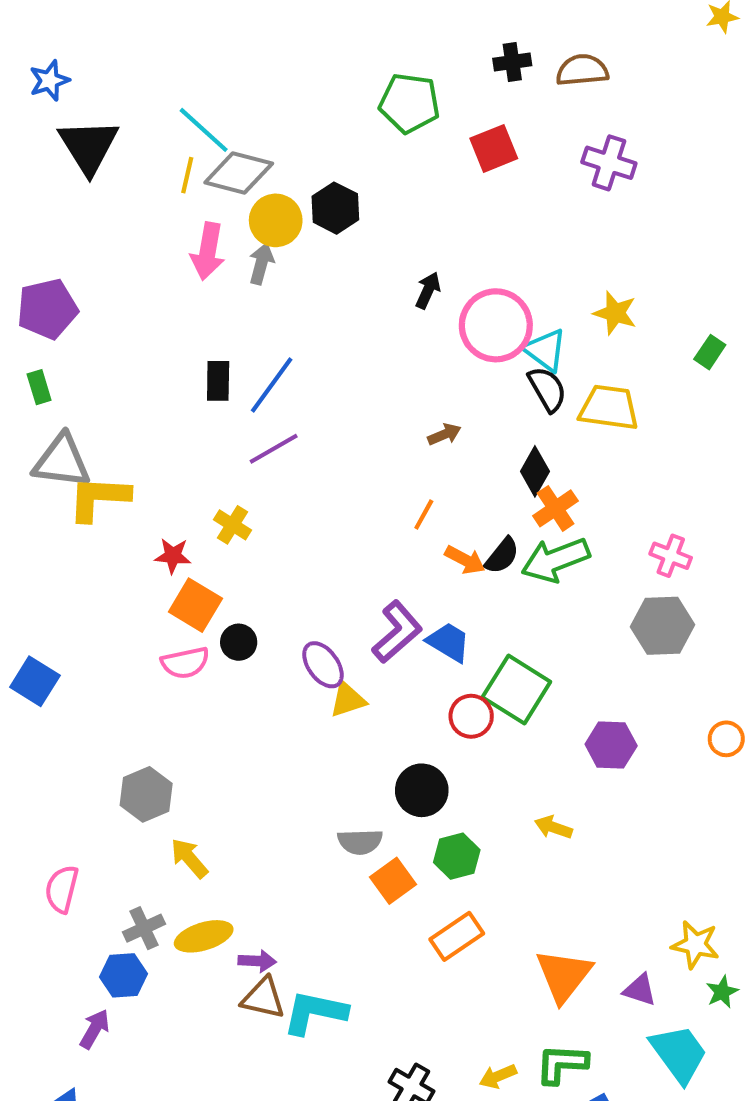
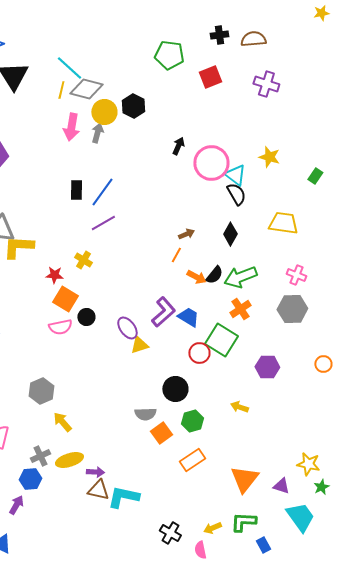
yellow trapezoid: (609, 408) -> (283, 223), moved
brown arrow: (444, 434) -> (186, 234), moved
orange cross: (555, 508) -> (240, 309), moved

